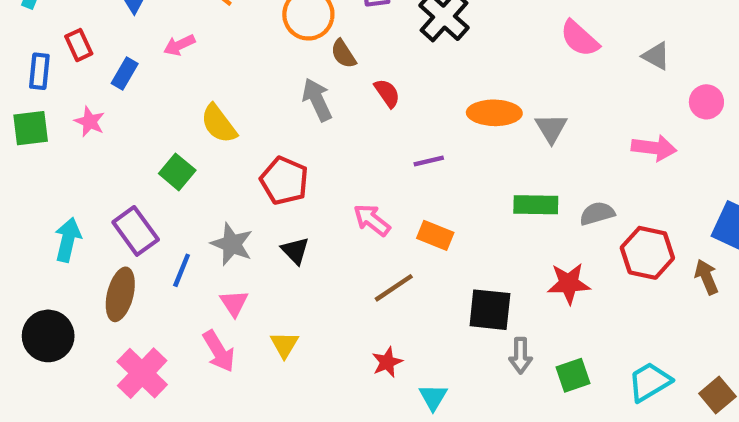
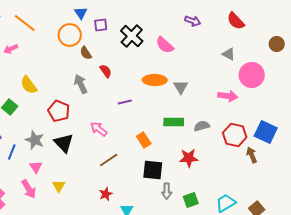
pink semicircle: (580, 38) -> (165, 45), moved
gray arrow: (317, 100) -> (81, 84), moved
pink circle: (706, 102) -> (252, 75), size x1.6
orange rectangle: (435, 235) -> (144, 140), moved, turned 35
black triangle: (295, 251) -> (64, 143), size x1.5
red hexagon: (647, 253) -> (235, 135), moved

